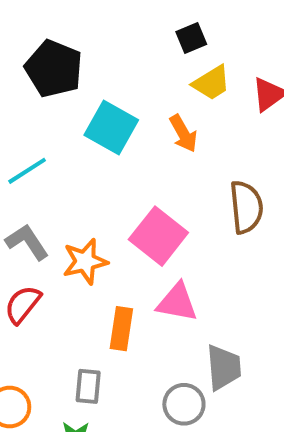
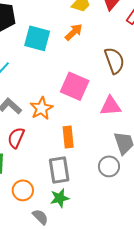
orange arrow: (183, 133) -> (74, 32), turned -90
pink triangle: (177, 302) -> (111, 106), moved
gray rectangle: (88, 386) -> (59, 170), size x1.5

